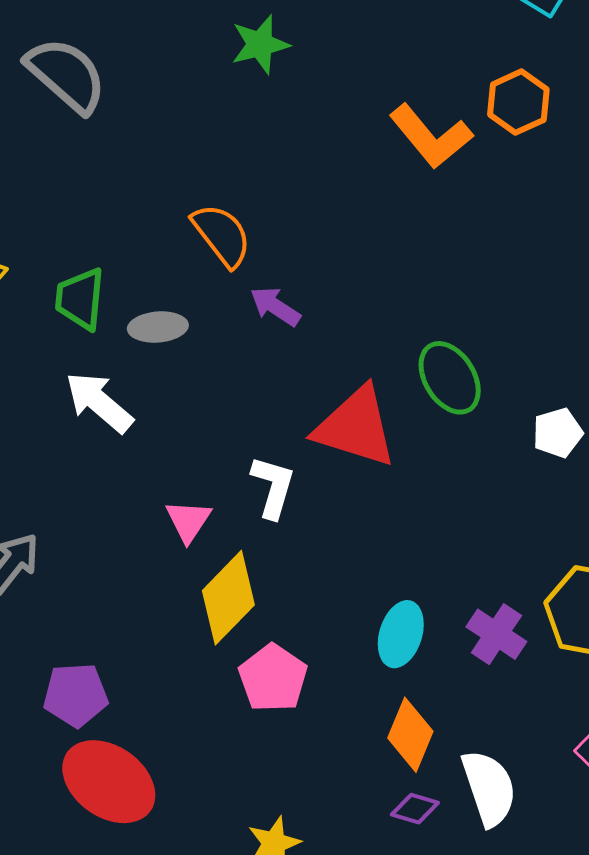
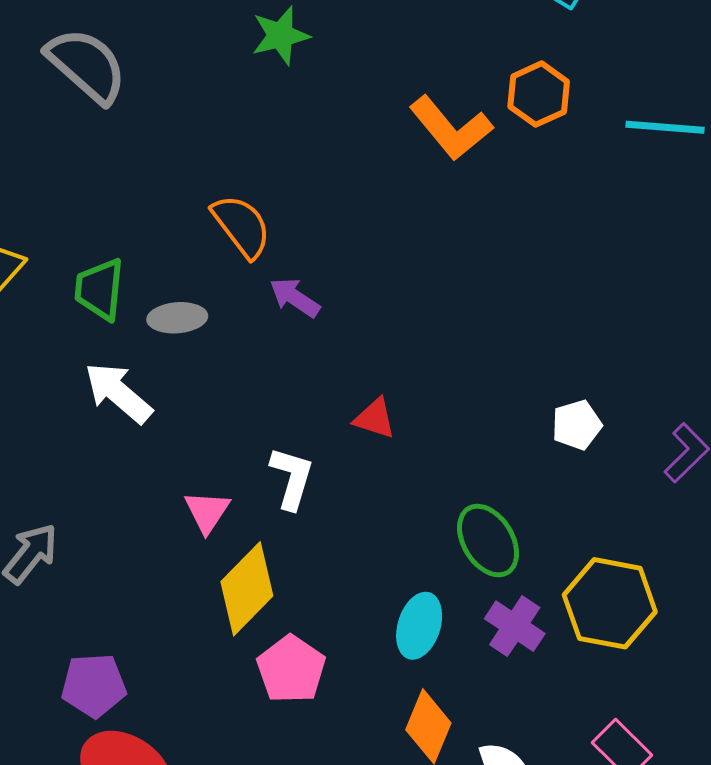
green ellipse: (450, 378) -> (488, 541), moved
red triangle: (356, 427) -> (375, 418), size x0.5

